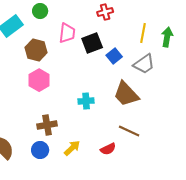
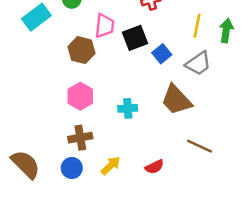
brown hexagon: (36, 50) -> (81, 50), moved
pink hexagon: (39, 80) -> (80, 96), moved
brown line: (129, 131) -> (199, 146), moved

